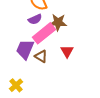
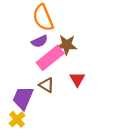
purple trapezoid: (25, 49) -> (23, 98), moved

